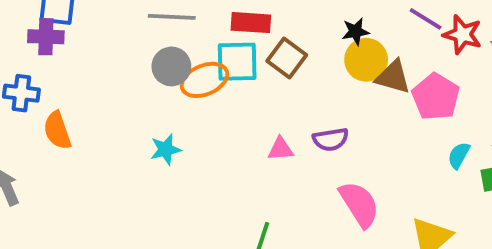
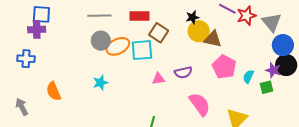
red star: (463, 35) -> (246, 16), turned -30
cyan square: (237, 62) -> (142, 50), moved
pink pentagon: (436, 97) -> (224, 67), moved
orange semicircle: (57, 130) -> (54, 91), moved

